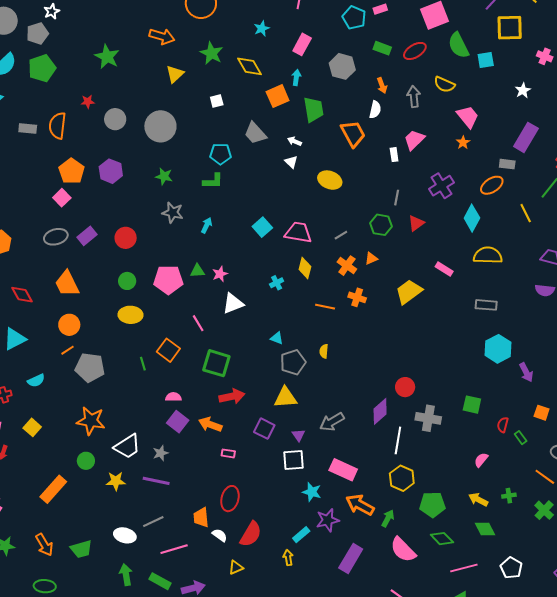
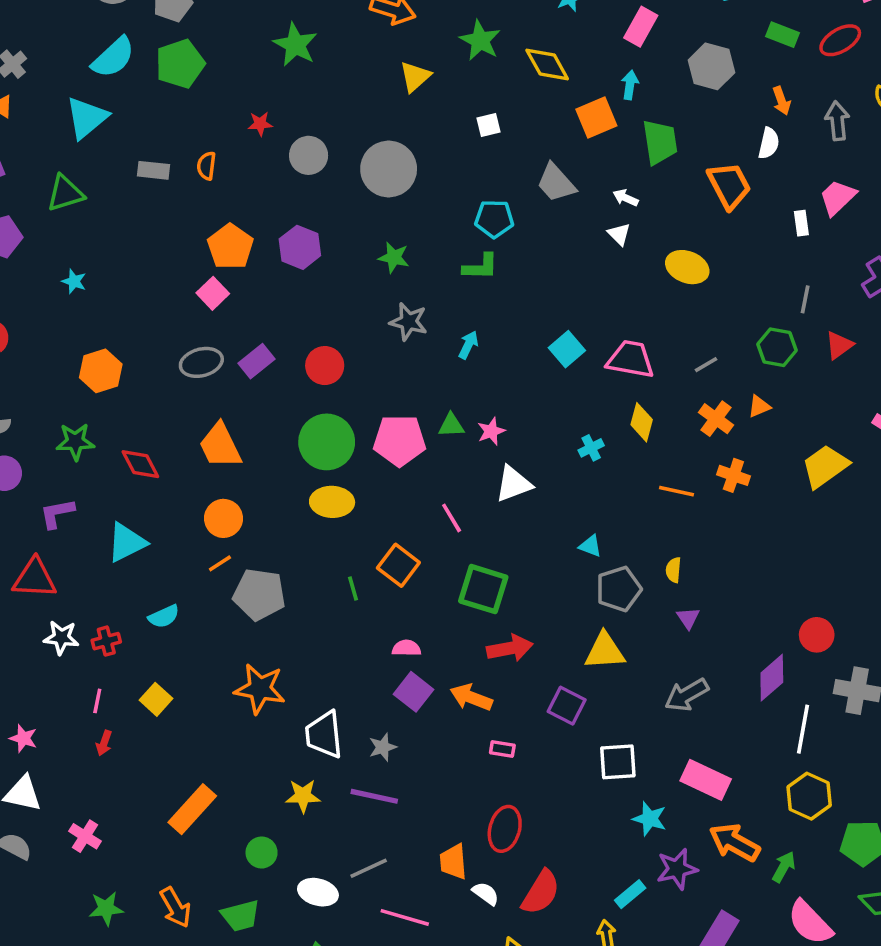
orange semicircle: (58, 126) -> (206, 166), size x0.6
green circle: (127, 281) -> (327, 442), size x1.8
purple triangle: (298, 435) -> (688, 618), moved
white trapezoid: (127, 446) -> (324, 735), turned 116
green circle: (86, 461) -> (262, 853), moved
pink line: (174, 549) -> (405, 917), turned 32

